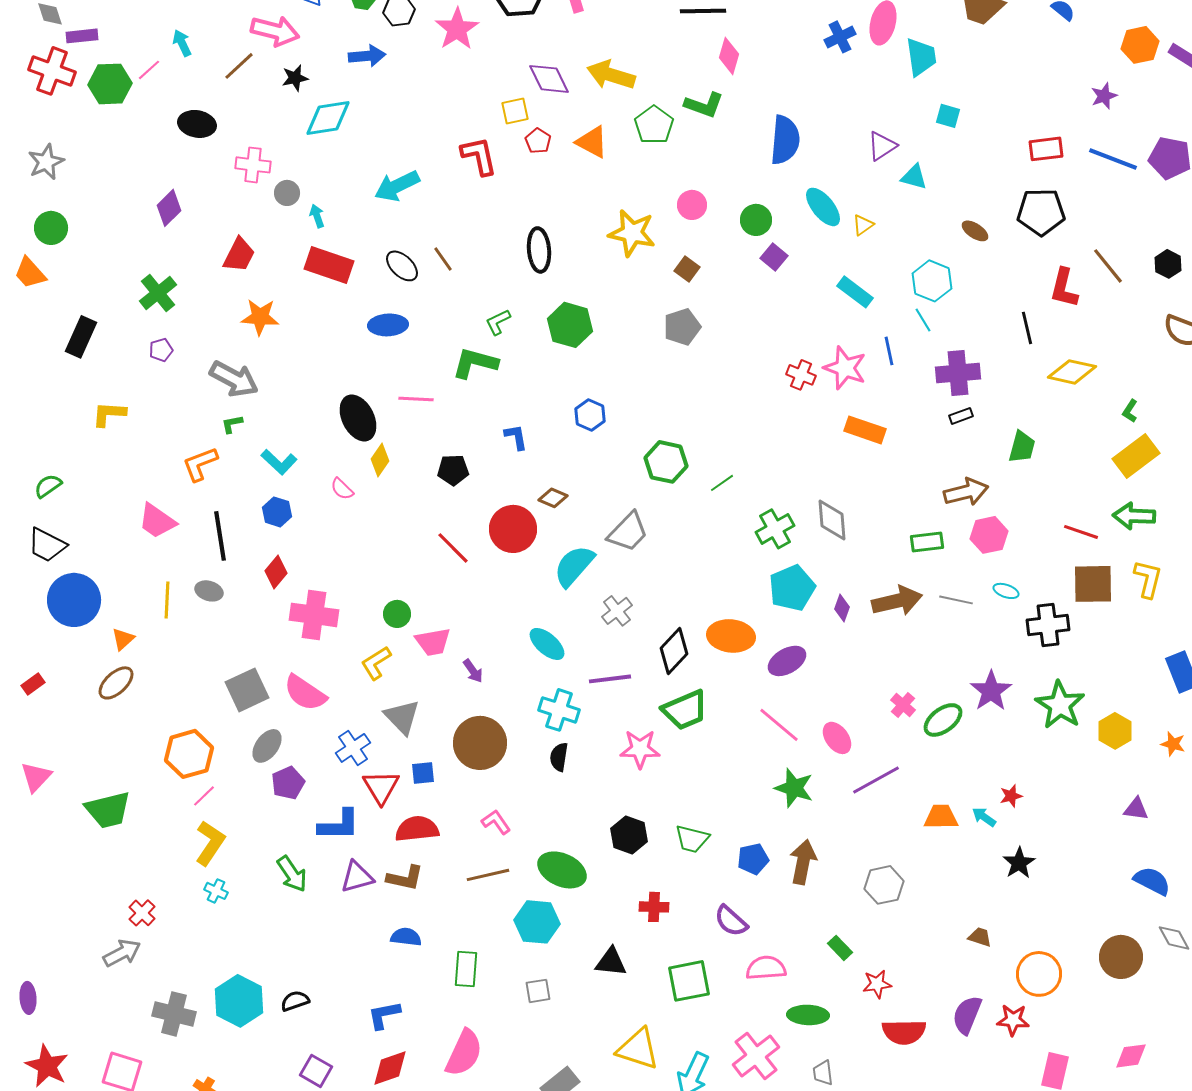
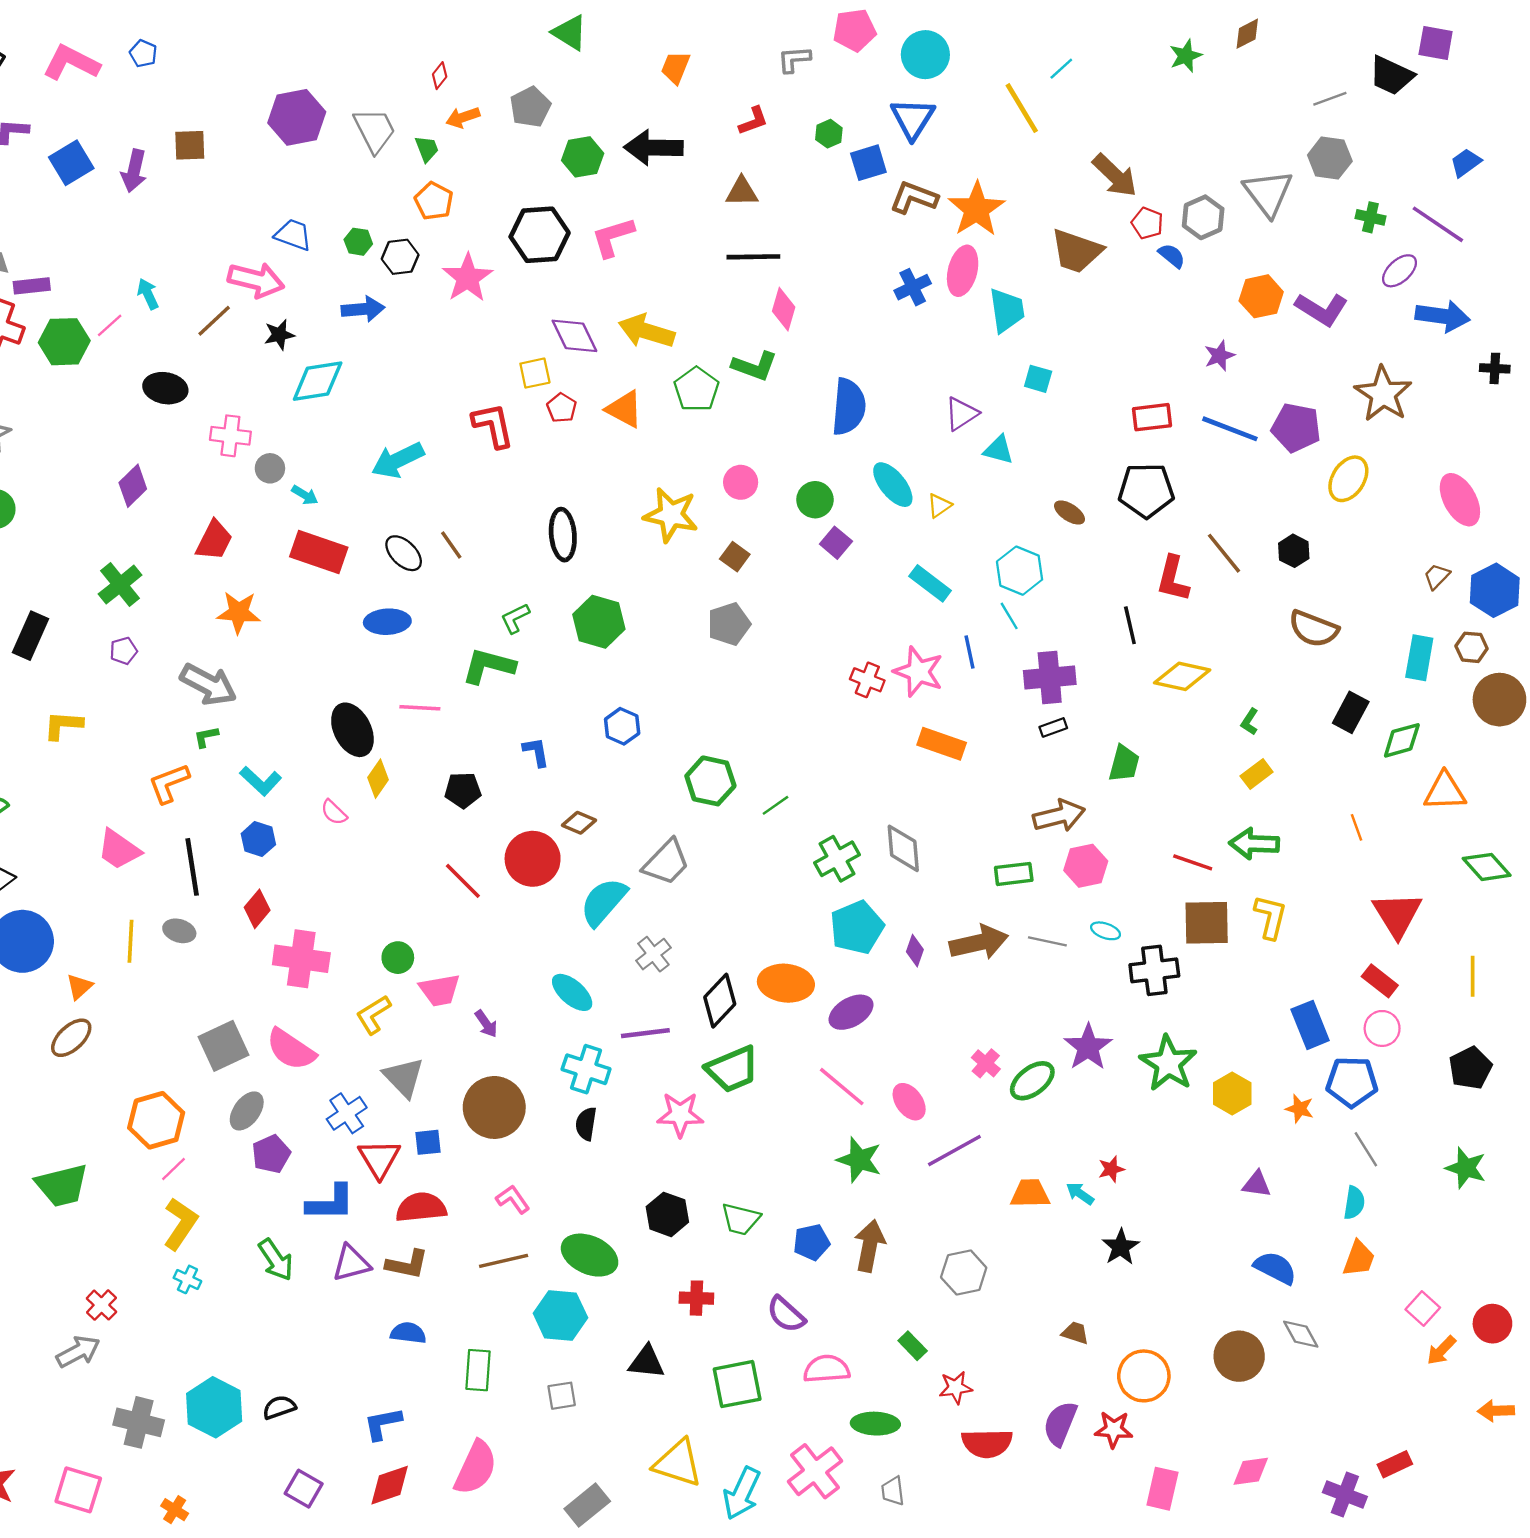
cyan arrow: (317, 216) -> (305, 495), turned 140
yellow rectangle: (1136, 456) -> (1257, 774), size x0.6

